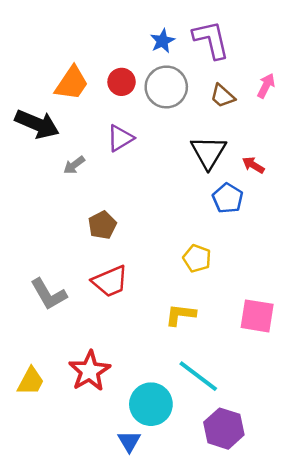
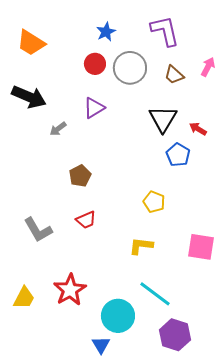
blue star: (162, 41) -> (106, 32), moved
orange trapezoid: (72, 83) -> (31, 43), moved, turned 88
red trapezoid: (110, 281) -> (86, 220), size x0.7

